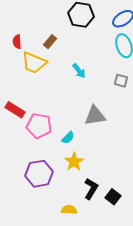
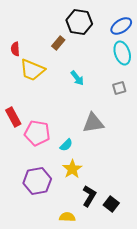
brown rectangle: (50, 42) -> (58, 43), moved
gray square: (121, 81) -> (119, 88), turned -32
red rectangle: (15, 110) -> (13, 117), turned 30

